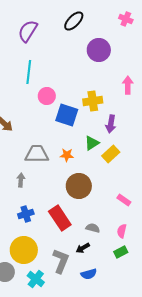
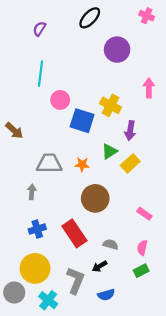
purple semicircle: (28, 31) -> (39, 29), size x0.6
yellow cross: (93, 101) -> (111, 105), turned 36

